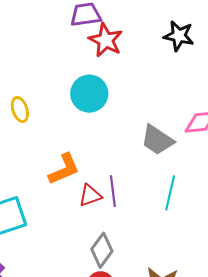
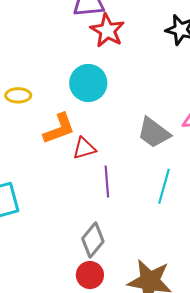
yellow ellipse: (20, 109) -> (18, 95), turned -75
orange L-shape: (64, 169) -> (59, 129), moved
red triangle: (90, 195) -> (84, 148), moved

